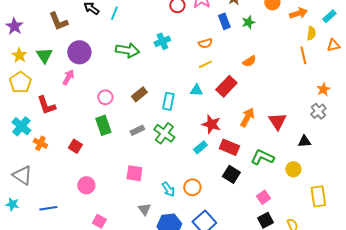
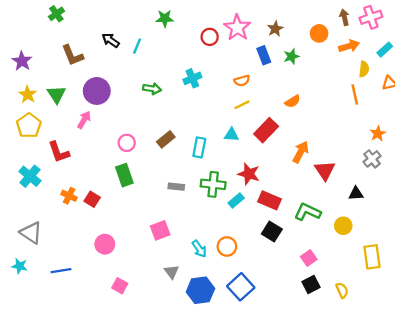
green arrow: (127, 50) -> (152, 89), size x0.7
orange arrow: (247, 117) -> (301, 152), moved
gray rectangle: (137, 130) -> (176, 187), moved, turned 32
green cross: (164, 133) -> (213, 184), moved, turned -30
orange cross: (40, 143) -> (69, 196), moved
pink square: (134, 173) -> (160, 230), turned -30

